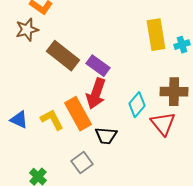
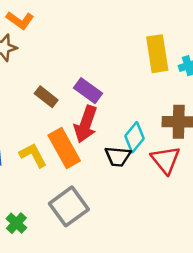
brown rectangle: (63, 56) -> (46, 97), moved, size x0.6
black trapezoid: (106, 136) -> (118, 156), moved
gray square: (82, 163) -> (69, 206), size x1.5

